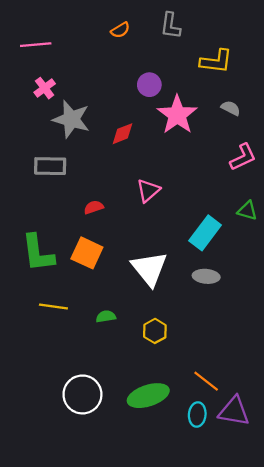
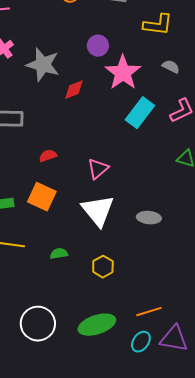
gray star: (71, 119) -> (43, 65), moved
pink triangle: (148, 191) -> (98, 169), moved
cyan rectangle: (205, 233) -> (140, 113), moved
orange line: (206, 381) -> (149, 312), turned -55
cyan ellipse: (197, 415) -> (141, 342), turned 30

